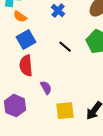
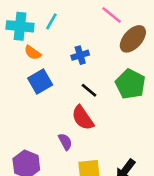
blue cross: (58, 11) -> (80, 55), moved, turned 32
red semicircle: (26, 66) -> (83, 118), moved, turned -30

